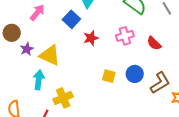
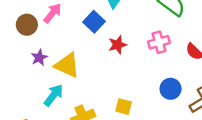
brown circle: (12, 33) -> (27, 25), moved
yellow square: (109, 76) -> (124, 107), moved
cyan arrow: (39, 80) -> (54, 95), turned 30

